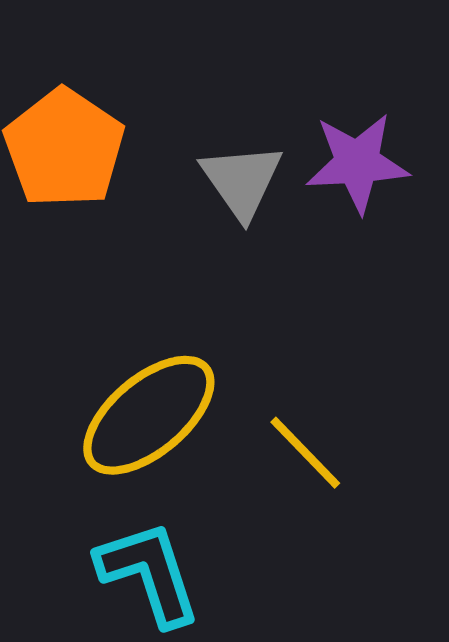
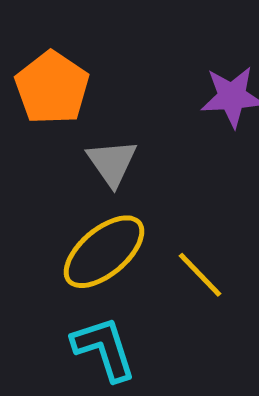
gray triangle: (242, 181) -> (112, 163), moved

